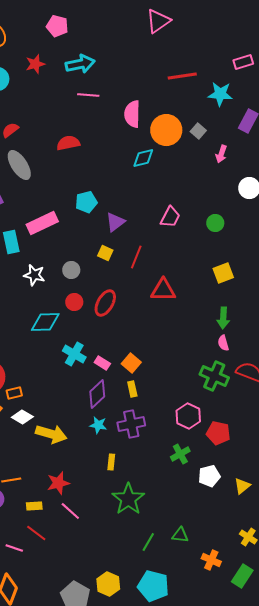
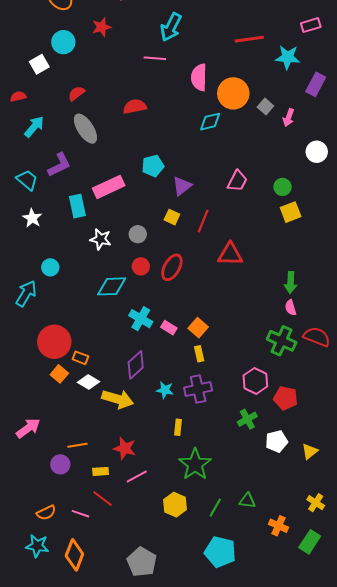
cyan arrow: (80, 64) -> (171, 27), moved, turned 128
gray square: (198, 131) -> (265, 106), moved
yellow square: (223, 273) -> (291, 212), moved
orange rectangle: (14, 393) -> (80, 358), turned 35
purple diamond: (97, 394) -> (136, 365), moved
red star: (58, 483) -> (125, 448), turned 30
pink line: (70, 511) -> (137, 476), turned -70
yellow hexagon: (108, 584) -> (175, 505), moved

